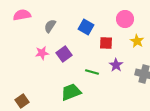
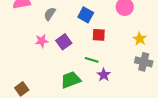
yellow star: (137, 41) -> (140, 39), moved
red square: (106, 43) -> (99, 35), moved
purple star: (116, 65) -> (104, 75), moved

